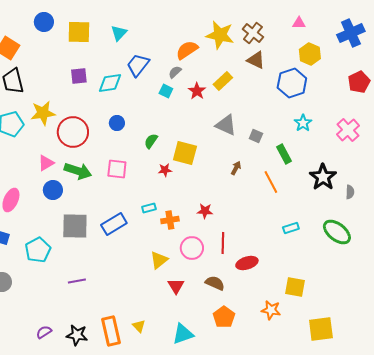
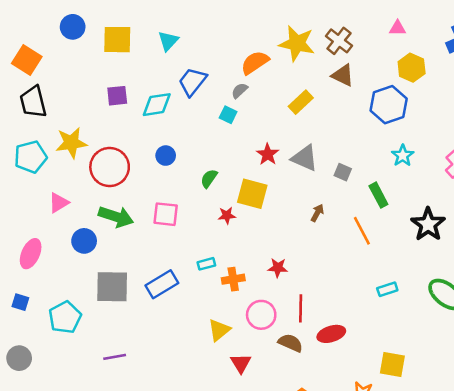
red star: (197, 91) -> (268, 154), moved
pink triangle: (46, 163) -> (59, 203), moved
brown semicircle: (215, 283) -> (291, 343), moved

